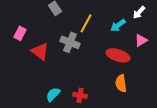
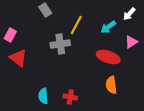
gray cross: (70, 42) -> (60, 44), turned -30
red triangle: (40, 51) -> (18, 58), moved
cyan semicircle: (53, 94) -> (43, 96), turned -49

